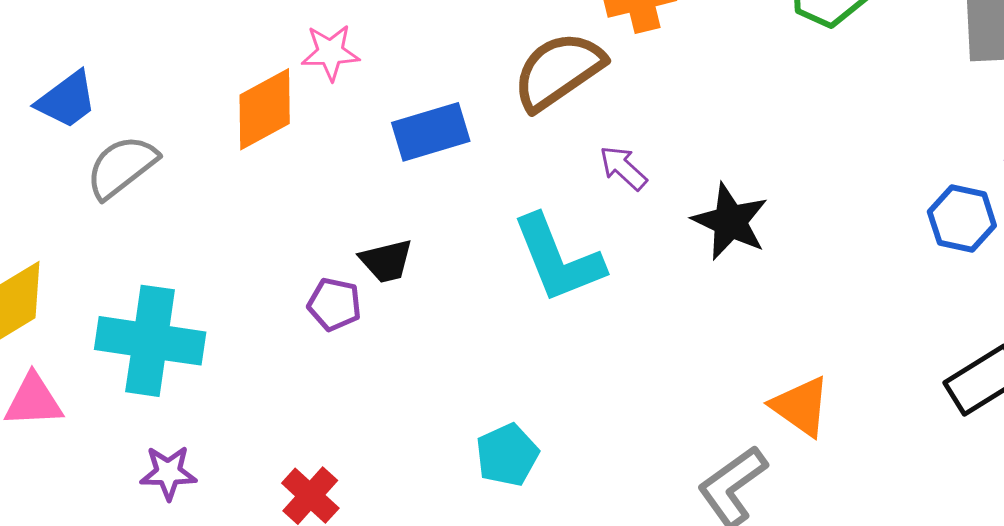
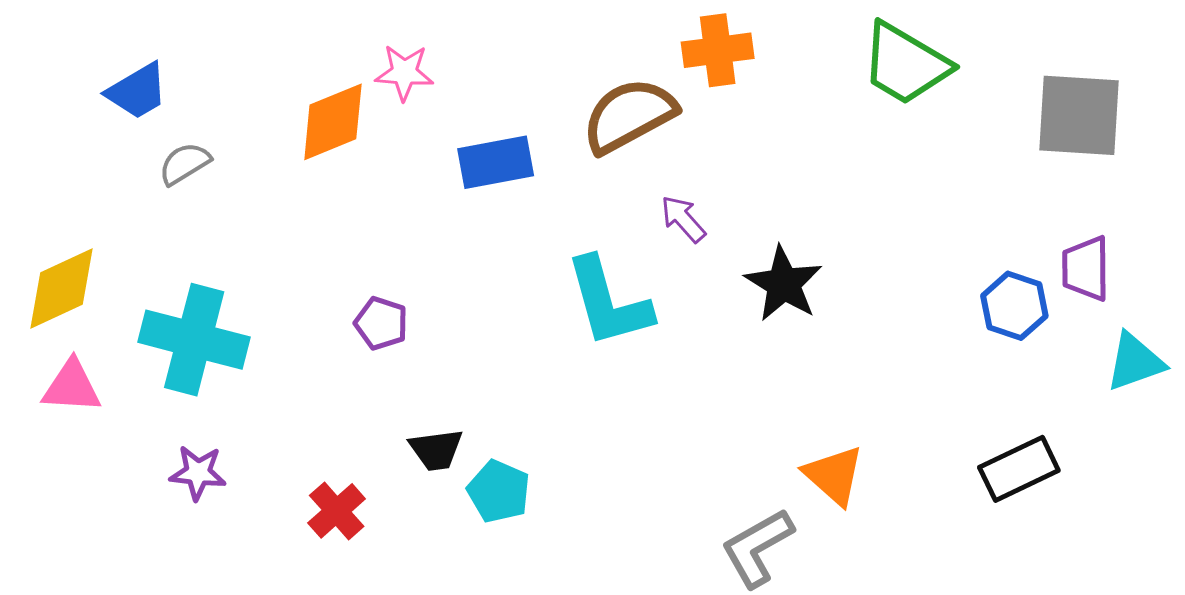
gray semicircle: (122, 167) -> (185, 164), size x0.7
black trapezoid: (386, 261) -> (436, 450), moved
cyan pentagon: (507, 455) -> (499, 491), moved, turned -30

